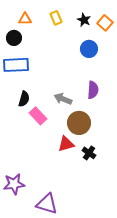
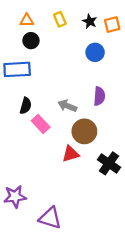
orange square: (105, 23) -> (112, 25), turned 35
black circle: (14, 38) -> (31, 41), moved
black cross: (89, 153) -> (109, 163), moved, size x1.5

